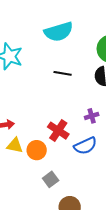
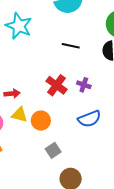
purple cross: (92, 116) -> (84, 85), moved, turned 32
red cross: (58, 131) -> (56, 85), moved

